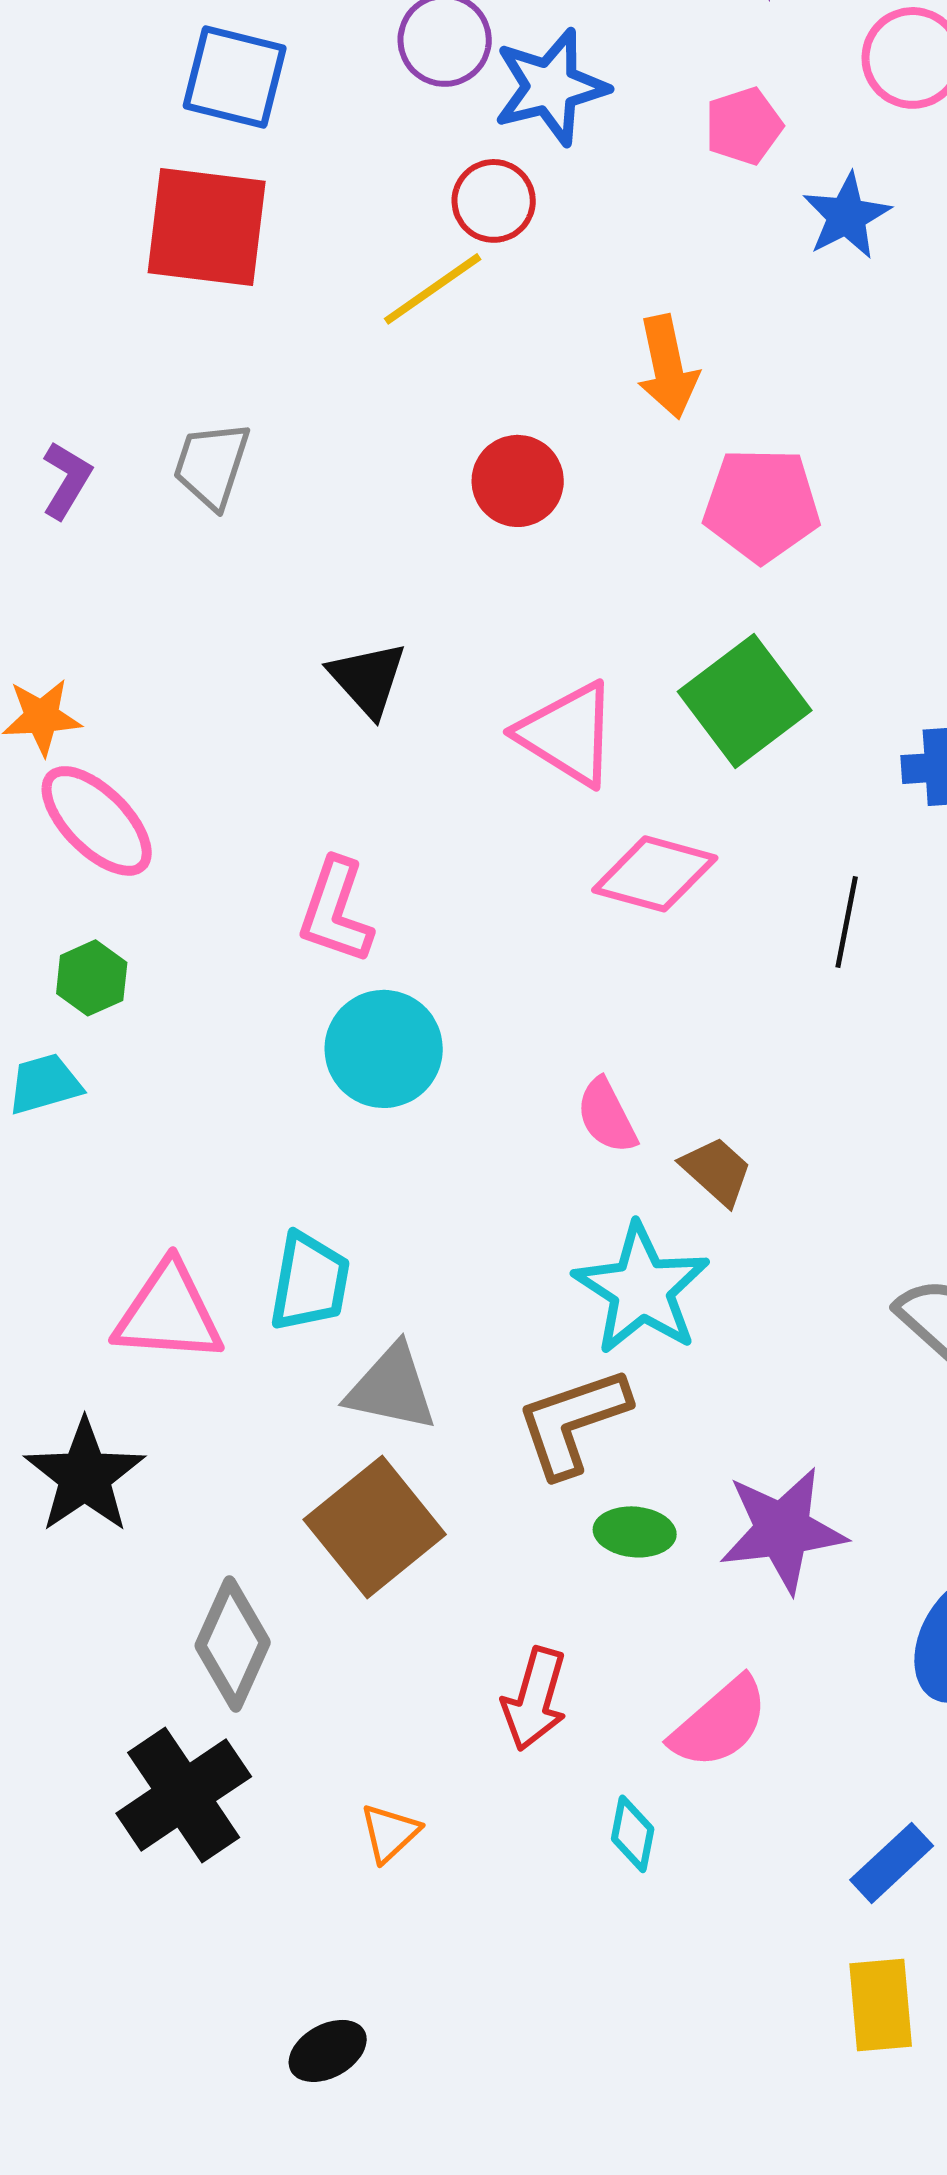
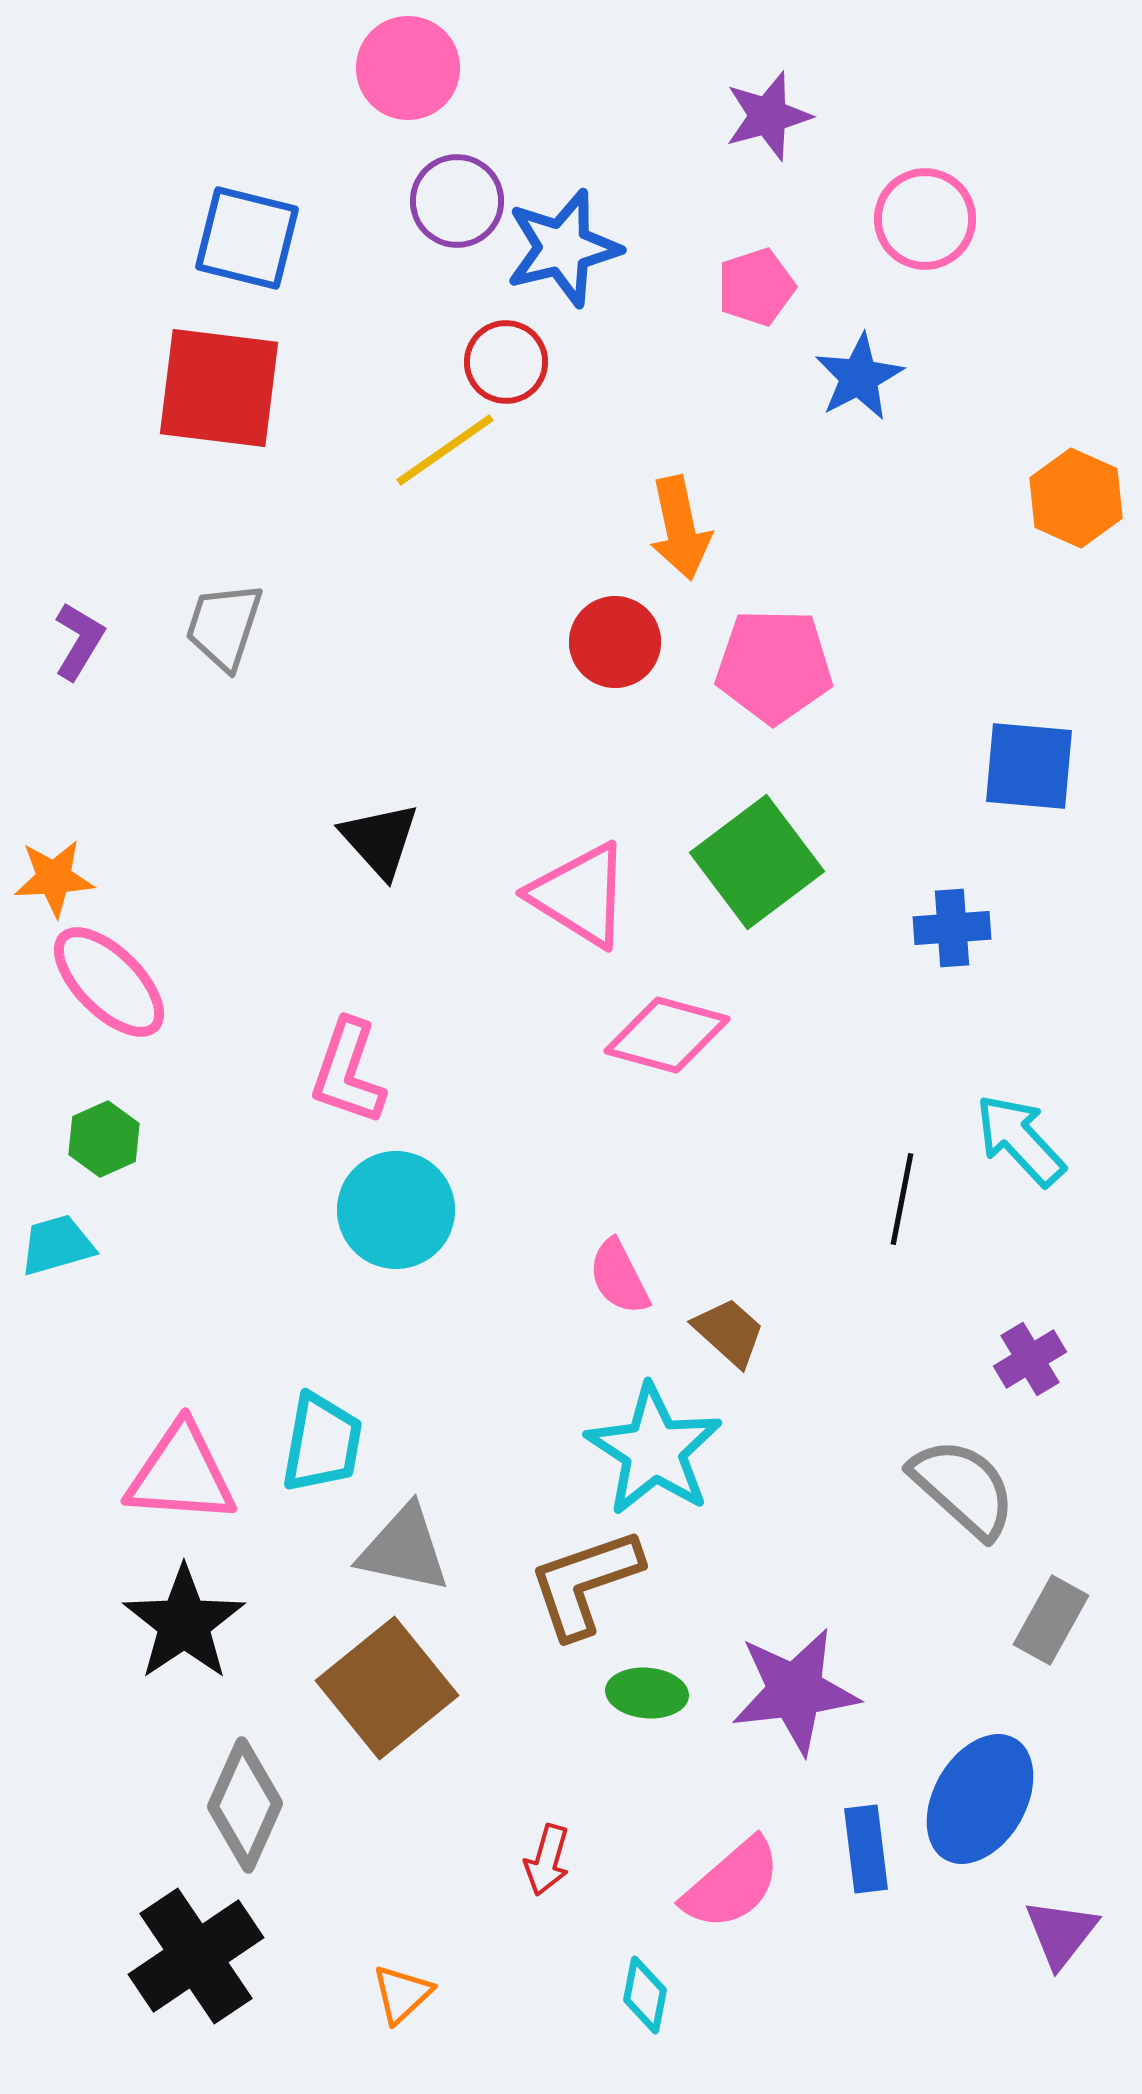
red circle: (518, 481) -> (615, 642), moved
black line: (847, 922) -> (902, 1199), moved
black star: (85, 1476) -> (184, 1623), moved
red arrow: (535, 1699) -> (547, 1860), size x0.7
blue rectangle: (892, 1863) -> (866, 1849), moved, turned -54

